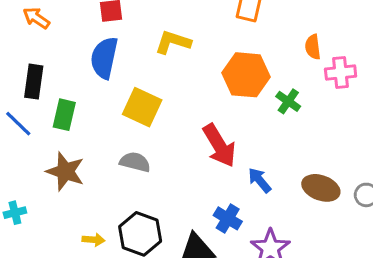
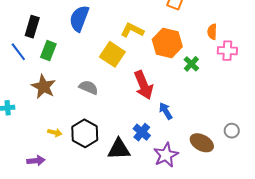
yellow L-shape: (173, 42) -> (132, 30), moved
yellow square: (142, 107) -> (112, 54), moved
brown ellipse: (321, 188) -> (202, 143), moved

